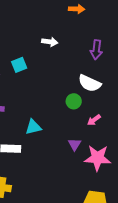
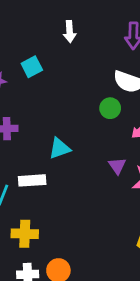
white arrow: (50, 42) -> (70, 32), turned 84

